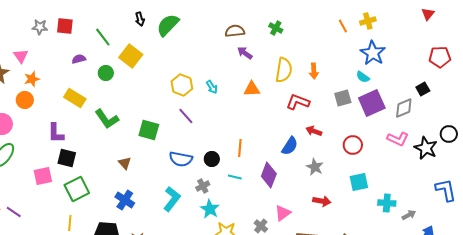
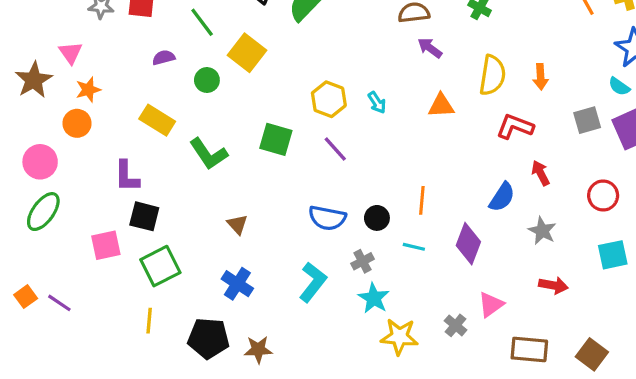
green square: (149, 130) -> (276, 139), moved
red arrow: (314, 131) -> (541, 173), turned 42

